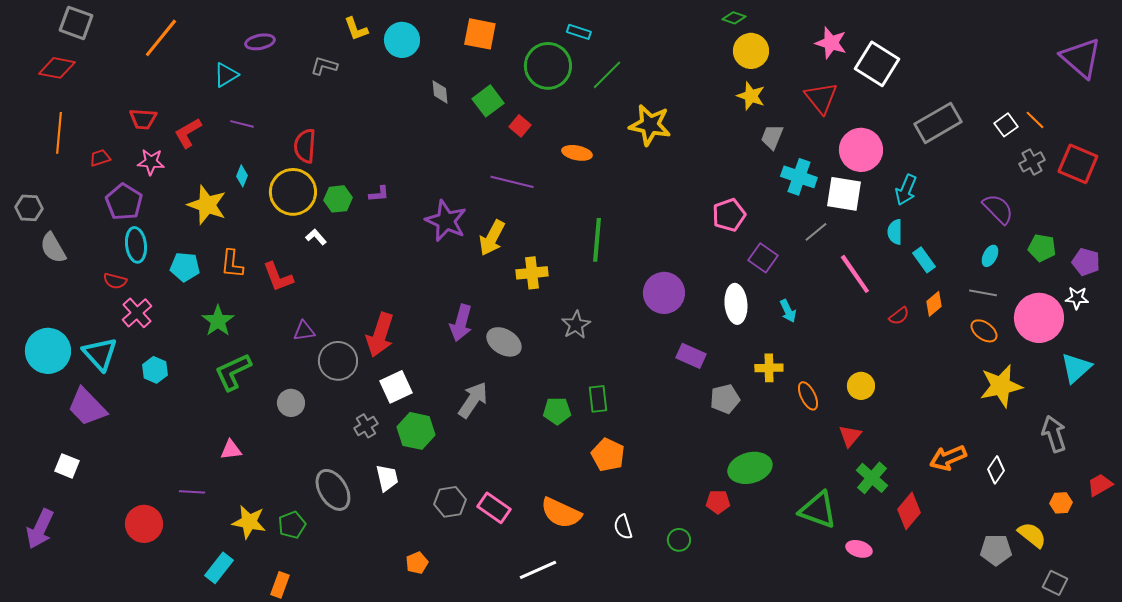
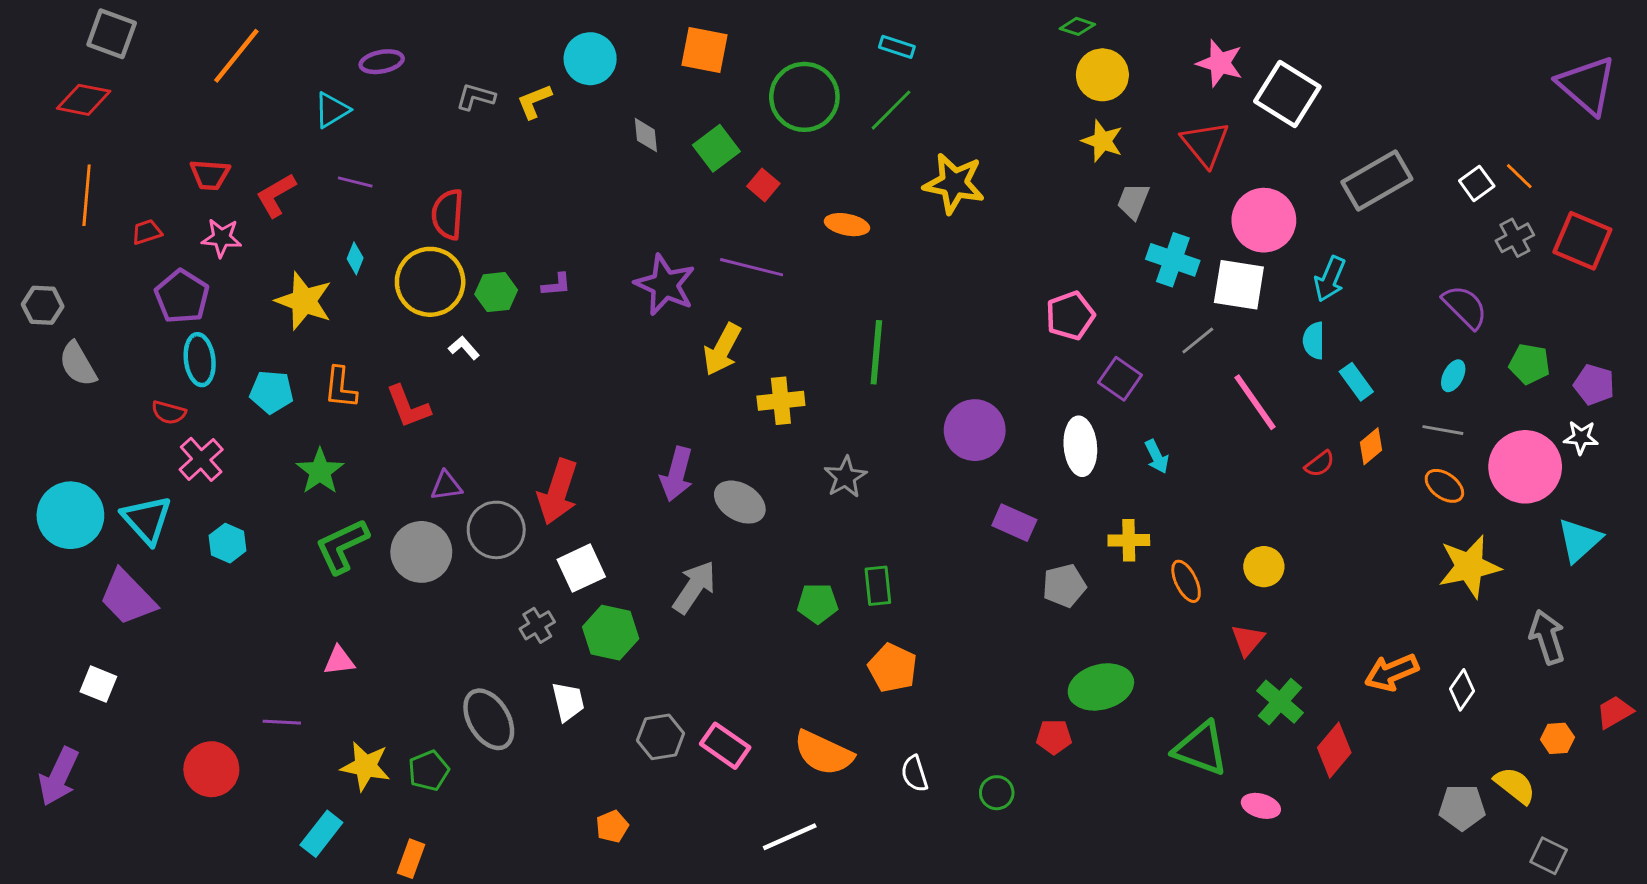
yellow L-shape: (356, 29) -> (534, 101), moved, turned 88
cyan rectangle: (579, 32) -> (897, 47), moved
purple star: (446, 221) -> (665, 285), moved
gray circle: (291, 403) -> (421, 552), moved, size x1.5

